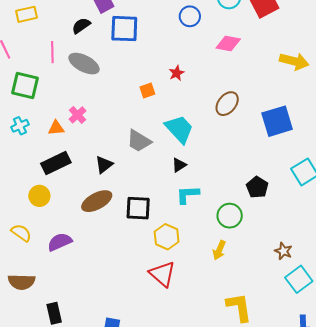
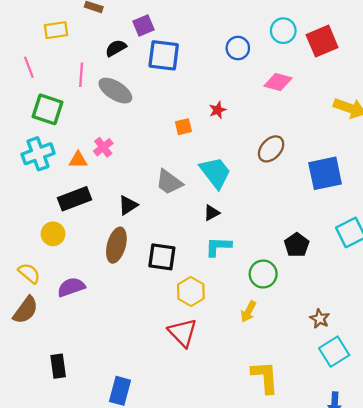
cyan cross: (20, 126) -> (38, 154), size x1.6
brown ellipse: (97, 201) -> (116, 245), turned -52
brown semicircle: (22, 282) -> (26, 310), moved, turned -60

